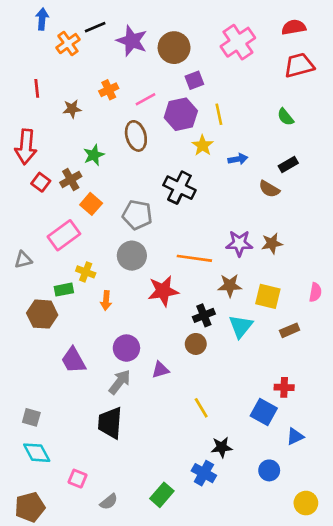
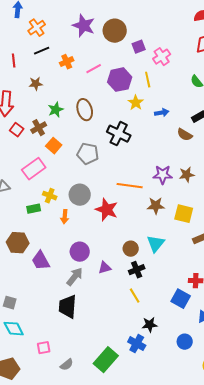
black line: (95, 27) -> (42, 51), moved
pink cross: (238, 42) -> (162, 57), moved, size x0.7
purple square: (194, 80) -> (139, 47), moved
brown star: (72, 109) -> (36, 84), moved
brown ellipse: (136, 136) -> (85, 110), moved
gray circle: (132, 256) -> (80, 195), moved
red star: (163, 291) -> (107, 210), turned 30
brown hexagon: (42, 314) -> (18, 243), moved
black cross: (204, 315) -> (137, 270), moved
cyan triangle: (241, 326) -> (156, 244), moved
pink square: (77, 479) -> (44, 348), turned -32
green rectangle: (162, 495) -> (106, 360), size x1.4

